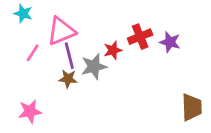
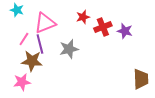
red star: (113, 50) -> (83, 17), moved
purple line: (69, 56) -> (40, 44), moved
brown star: (68, 79) -> (32, 61), moved, size x1.5

